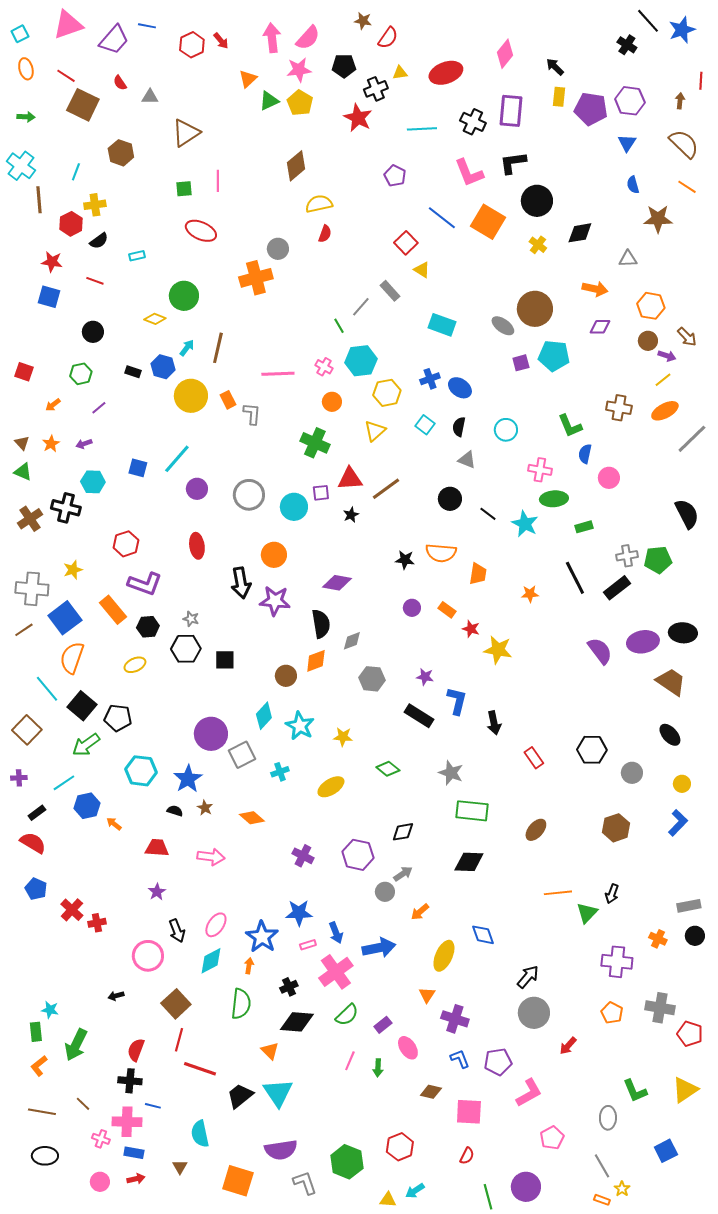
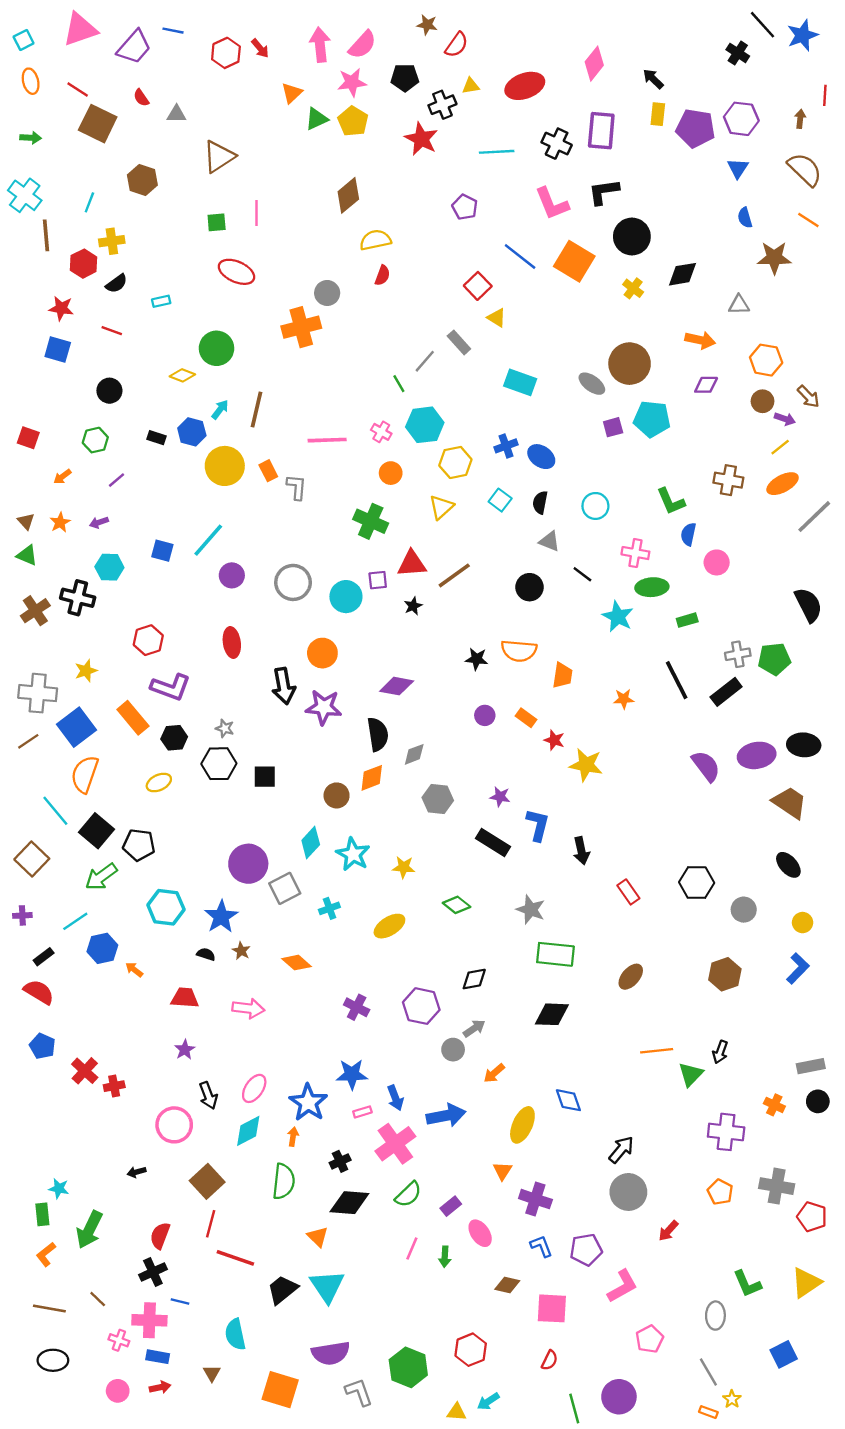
black line: (488, 514) -> (582, 574), moved
black cross: (130, 1081) -> (153, 1272), turned -30

